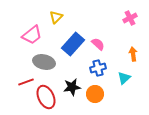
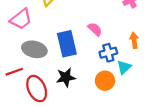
blue rectangle: (73, 44) -> (67, 44), moved, turned -55
blue cross: (98, 68) -> (108, 53), moved
orange circle: (95, 94) -> (105, 81), moved

